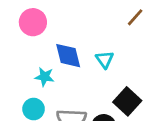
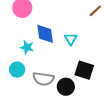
black square: (127, 101) -> (84, 70), turned -30

